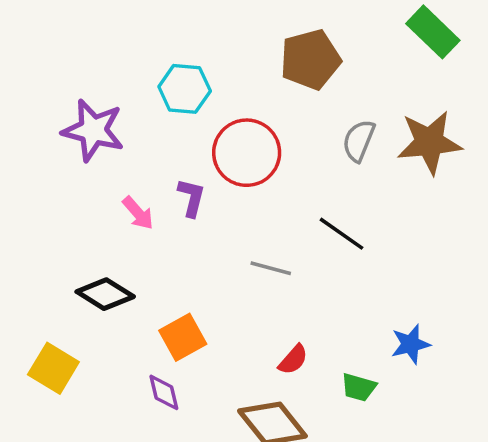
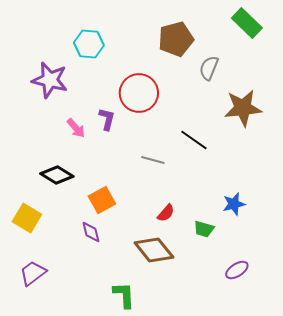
cyan hexagon: (185, 89) -> (89, 44), moved
gray semicircle: (359, 141) -> (209, 68), moved
brown star: (429, 142) -> (243, 108), moved

